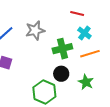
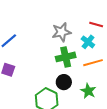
red line: (77, 13) -> (96, 24), moved
gray star: (35, 30) -> (61, 32), moved

